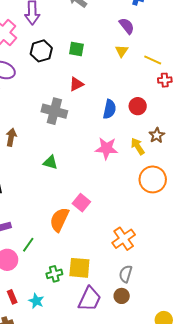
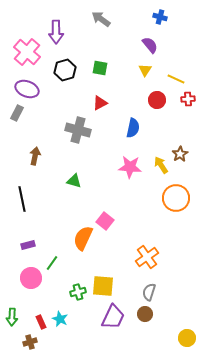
red circle: (138, 106) -> (157, 100), moved
red rectangle: (12, 297) -> (41, 322), moved

